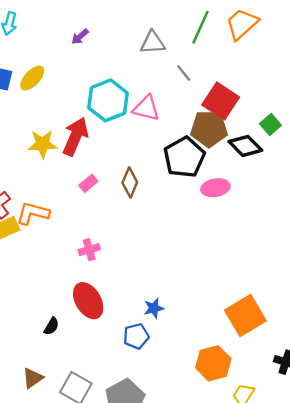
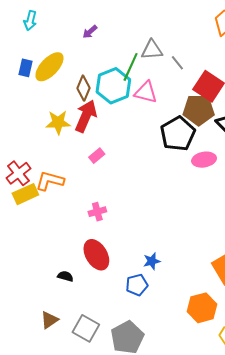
green line: (200, 27) -> (131, 67), moved
gray triangle: (153, 43) -> (152, 50), moved
yellow ellipse: (32, 78) -> (49, 67), size x1.4
brown diamond: (130, 182) -> (84, 88), moved
black semicircle: (51, 326) -> (65, 276), turned -105

